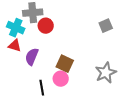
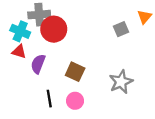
red circle: (46, 26) -> (54, 29), size x1.5
pink circle: (61, 79) -> (75, 101), moved

